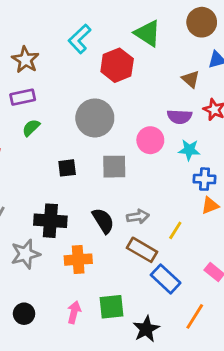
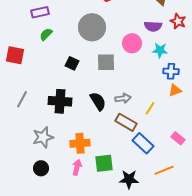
black square: (67, 168) -> (72, 63), turned 32
gray star: (25, 254) -> (43, 137), moved
orange cross: (78, 260) -> (80, 143), moved
orange line: (195, 316) -> (164, 170), turned 36
black star: (146, 329) -> (129, 179), turned 30

